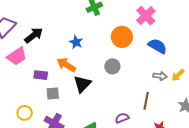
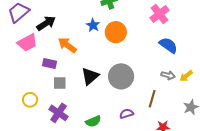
orange circle: (122, 37) -> (116, 32), moved
blue star: (76, 42) -> (93, 25), moved
orange arrow: (66, 65) -> (67, 45), moved
gray circle: (112, 66) -> (121, 76), moved, size x1.6

